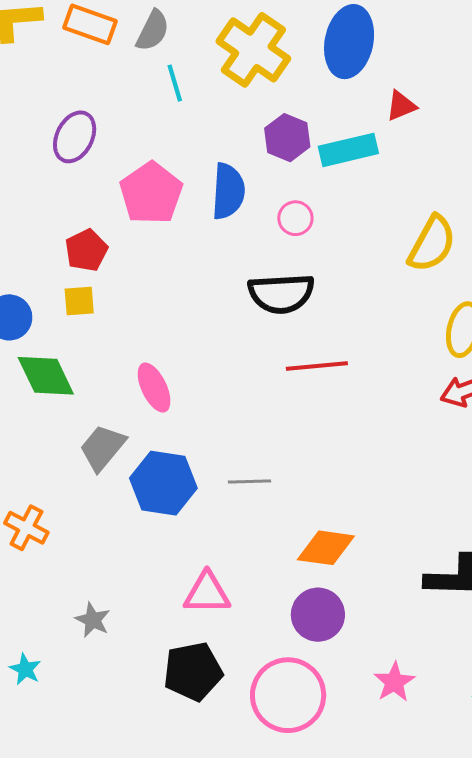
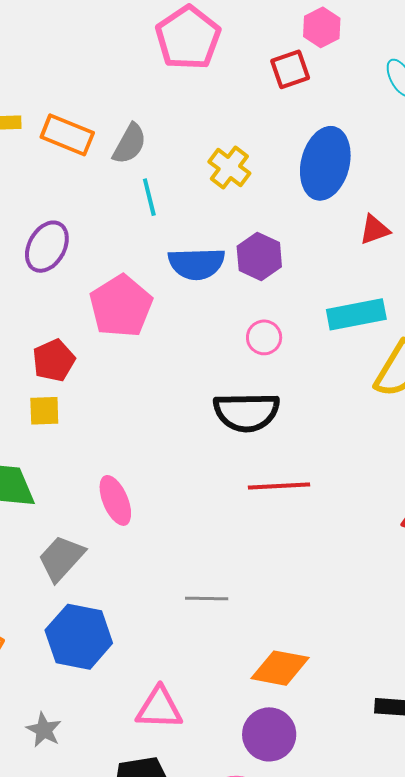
yellow cross: (253, 50) -> (229, 167), size x0.6
cyan rectangle: (348, 150) -> (356, 314), moved
blue semicircle: (228, 191) -> (197, 264), moved, turned 82
blue hexagon: (163, 483) -> (79, 637), moved

